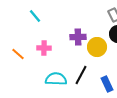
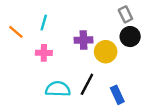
cyan line: (35, 16) -> (44, 23), moved, turned 56
orange line: (18, 54) -> (16, 32), moved

